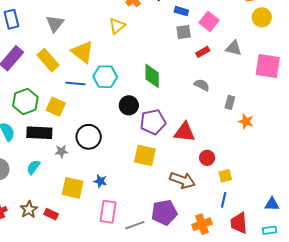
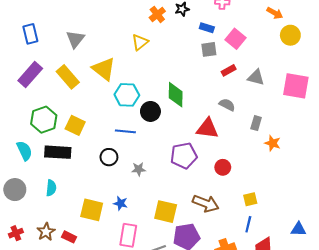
gray triangle: (234, 48) -> (256, 77), moved
blue line: (75, 83) -> (125, 131), moved
black circle: (129, 105) -> (150, 111), moved
purple pentagon: (153, 122) -> (184, 156), moved
red triangle: (185, 132) -> (207, 129), moved
black circle: (89, 137) -> (109, 157), size x0.7
gray star: (61, 151) -> (139, 169), moved
yellow square: (145, 155) -> (166, 212), moved
red circle: (207, 158) -> (223, 167), moved
cyan semicircle: (33, 167) -> (51, 188), turned 147

